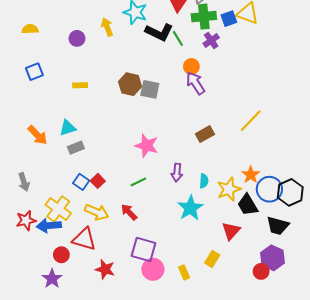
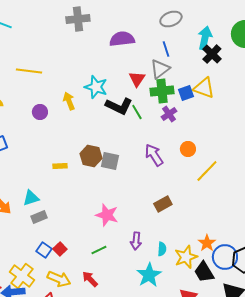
orange circle: (191, 66) -> (188, 149), moved
yellow rectangle: (80, 85) -> (60, 166), moved
yellow line: (251, 121) -> (207, 171), moved

